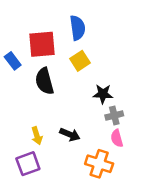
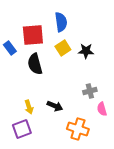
black star: (103, 94) -> (86, 51), moved
pink semicircle: (117, 138) -> (102, 109), moved

